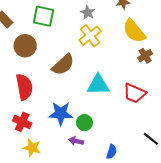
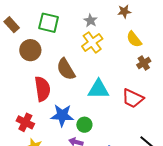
yellow semicircle: (134, 31) -> (134, 39), size x0.7
brown semicircle: (63, 65) -> (66, 69), turned 100
red semicircle: (24, 87) -> (42, 89), moved

